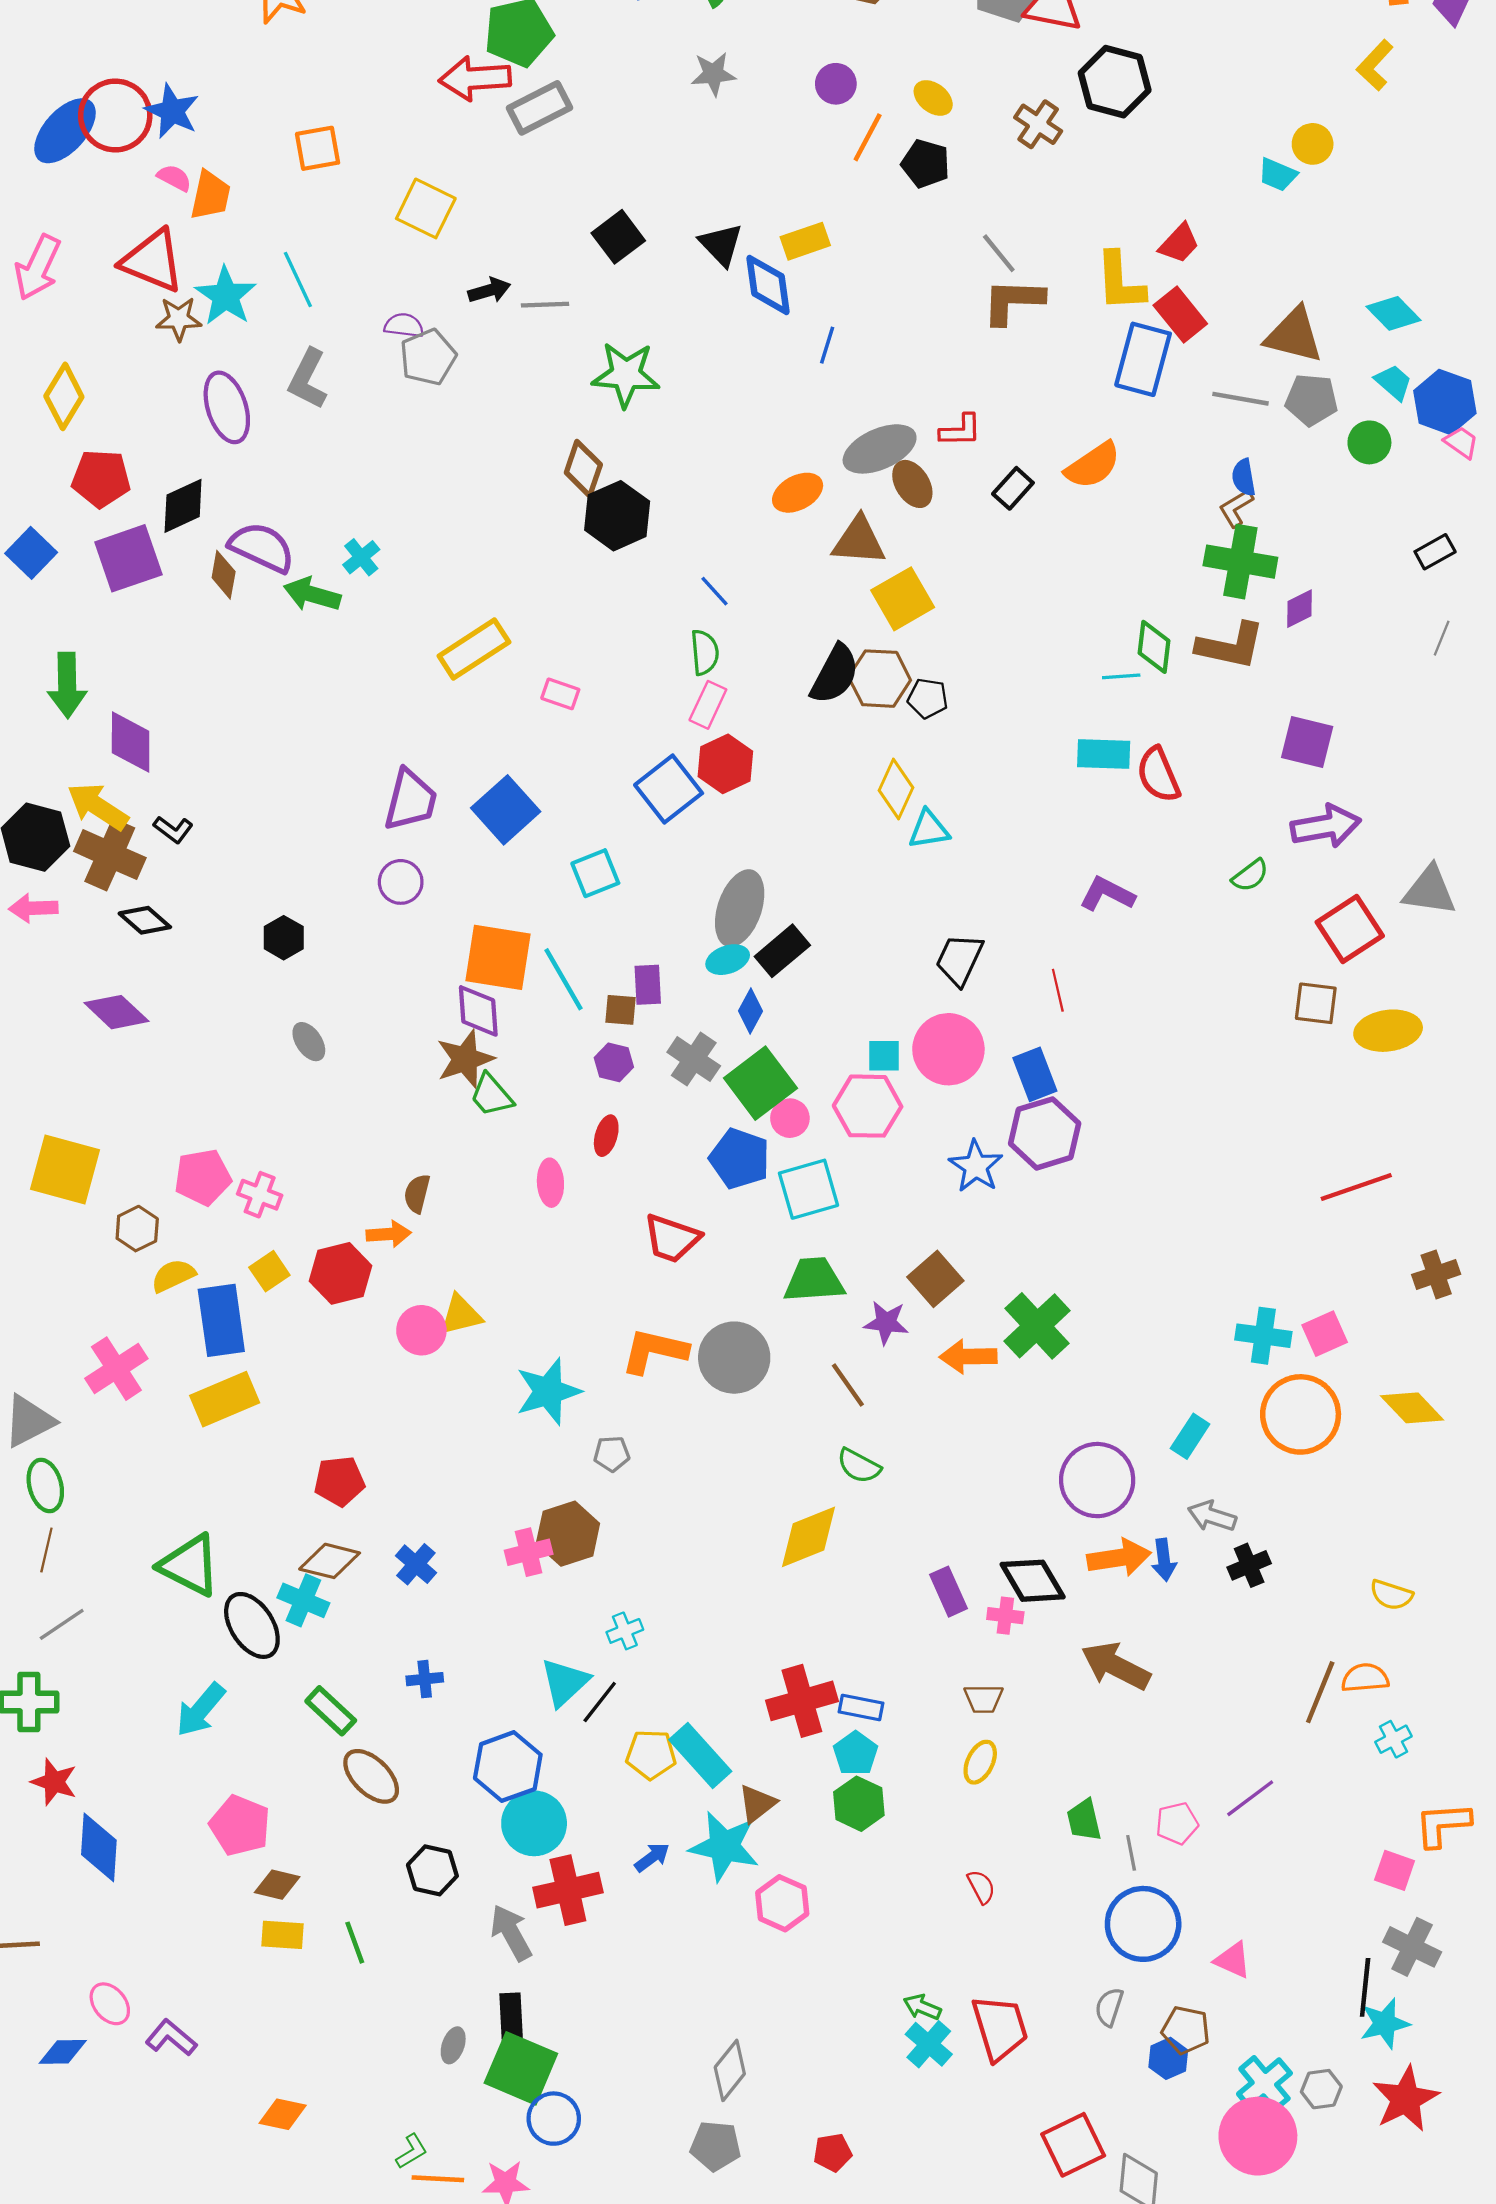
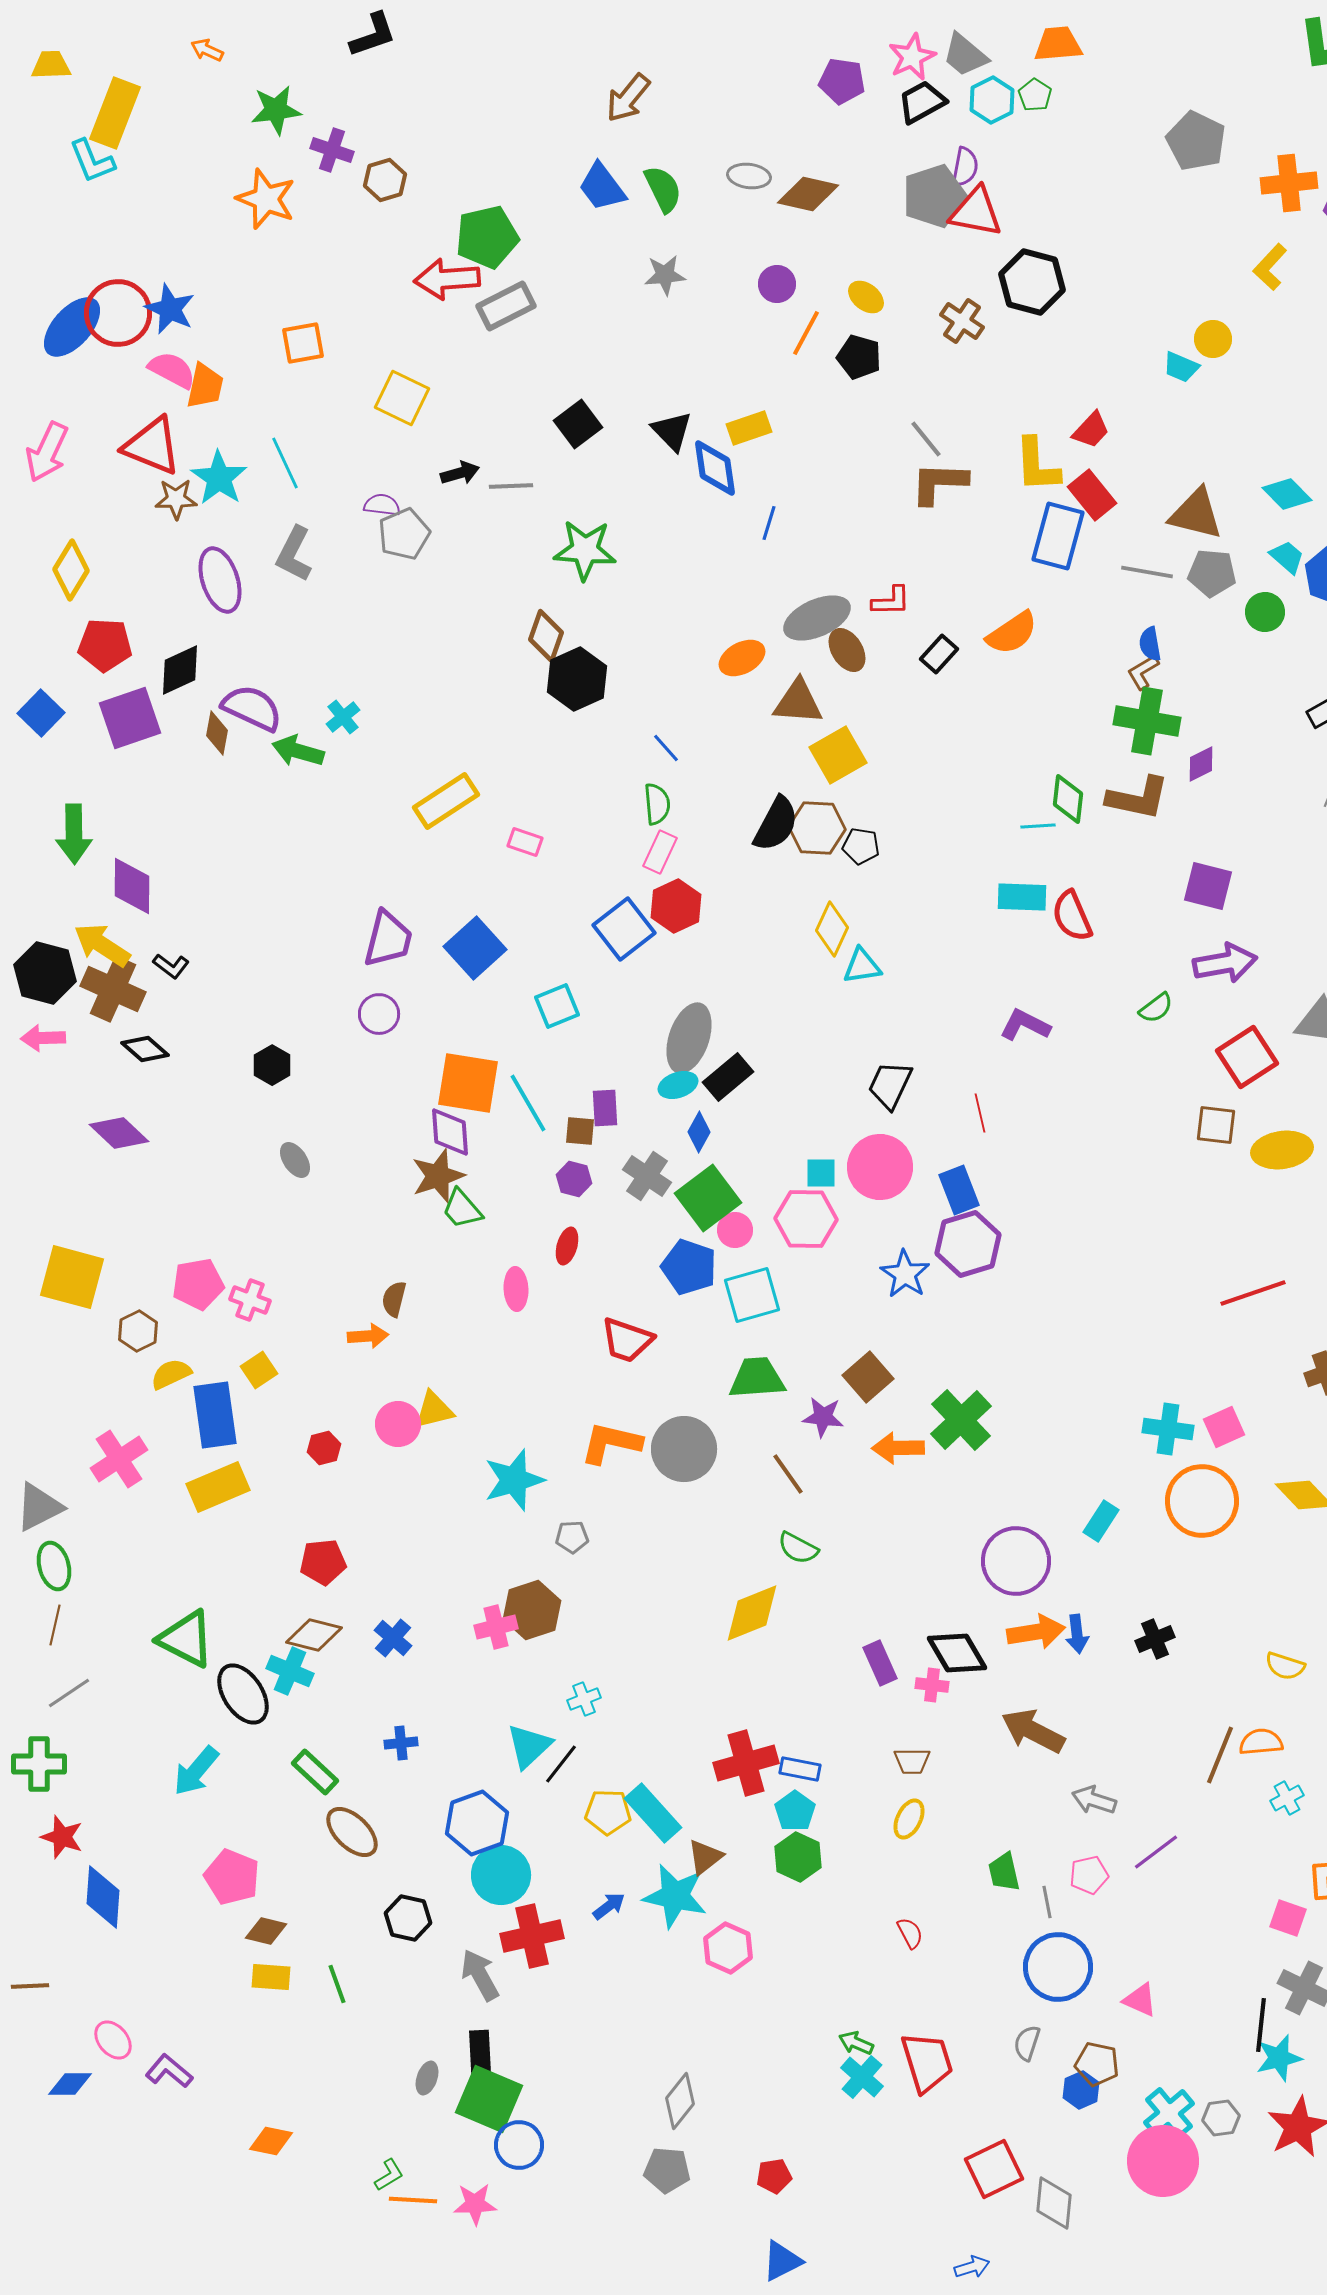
pink semicircle: (174, 178) -> (172, 370), size x1.5
red hexagon: (341, 1273) -> (324, 1448), moved, size x0.6
gray arrow: (1212, 1516) -> (1094, 1800), moved

